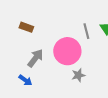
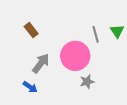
brown rectangle: (26, 27) -> (31, 30), turned 32

